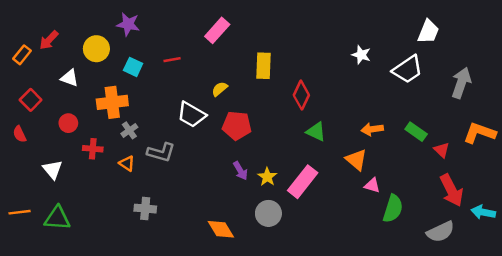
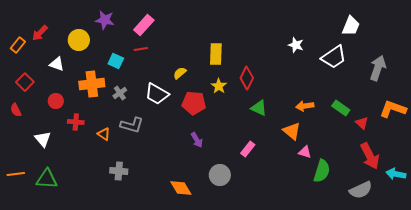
pink rectangle: (217, 30) -> (144, 25), moved
cyan square: (133, 67) -> (116, 61), moved
gray cross: (129, 130) -> (120, 93), moved
yellow star: (267, 177) -> (219, 86), moved
pink rectangle: (303, 182) -> (248, 149), size x0.6

